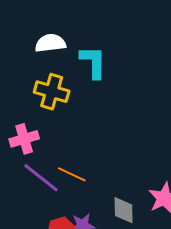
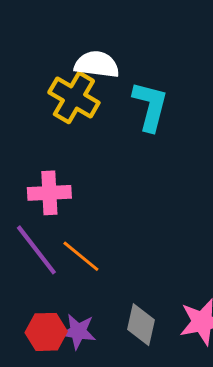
yellow cross: (52, 92) -> (74, 98), moved
pink cross: (24, 139) -> (49, 193), moved

